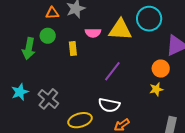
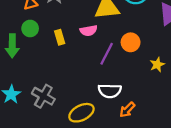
pink semicircle: (93, 33) -> (89, 31), moved
orange circle: (161, 69) -> (131, 42), moved

